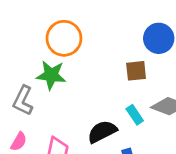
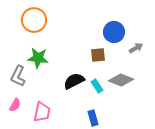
orange circle: (64, 38) -> (34, 20), moved
black semicircle: (102, 132) -> (74, 81), moved

